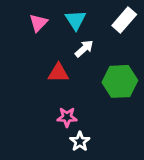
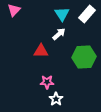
cyan triangle: (76, 20) -> (62, 14), moved
pink triangle: (38, 23) -> (14, 10), moved

